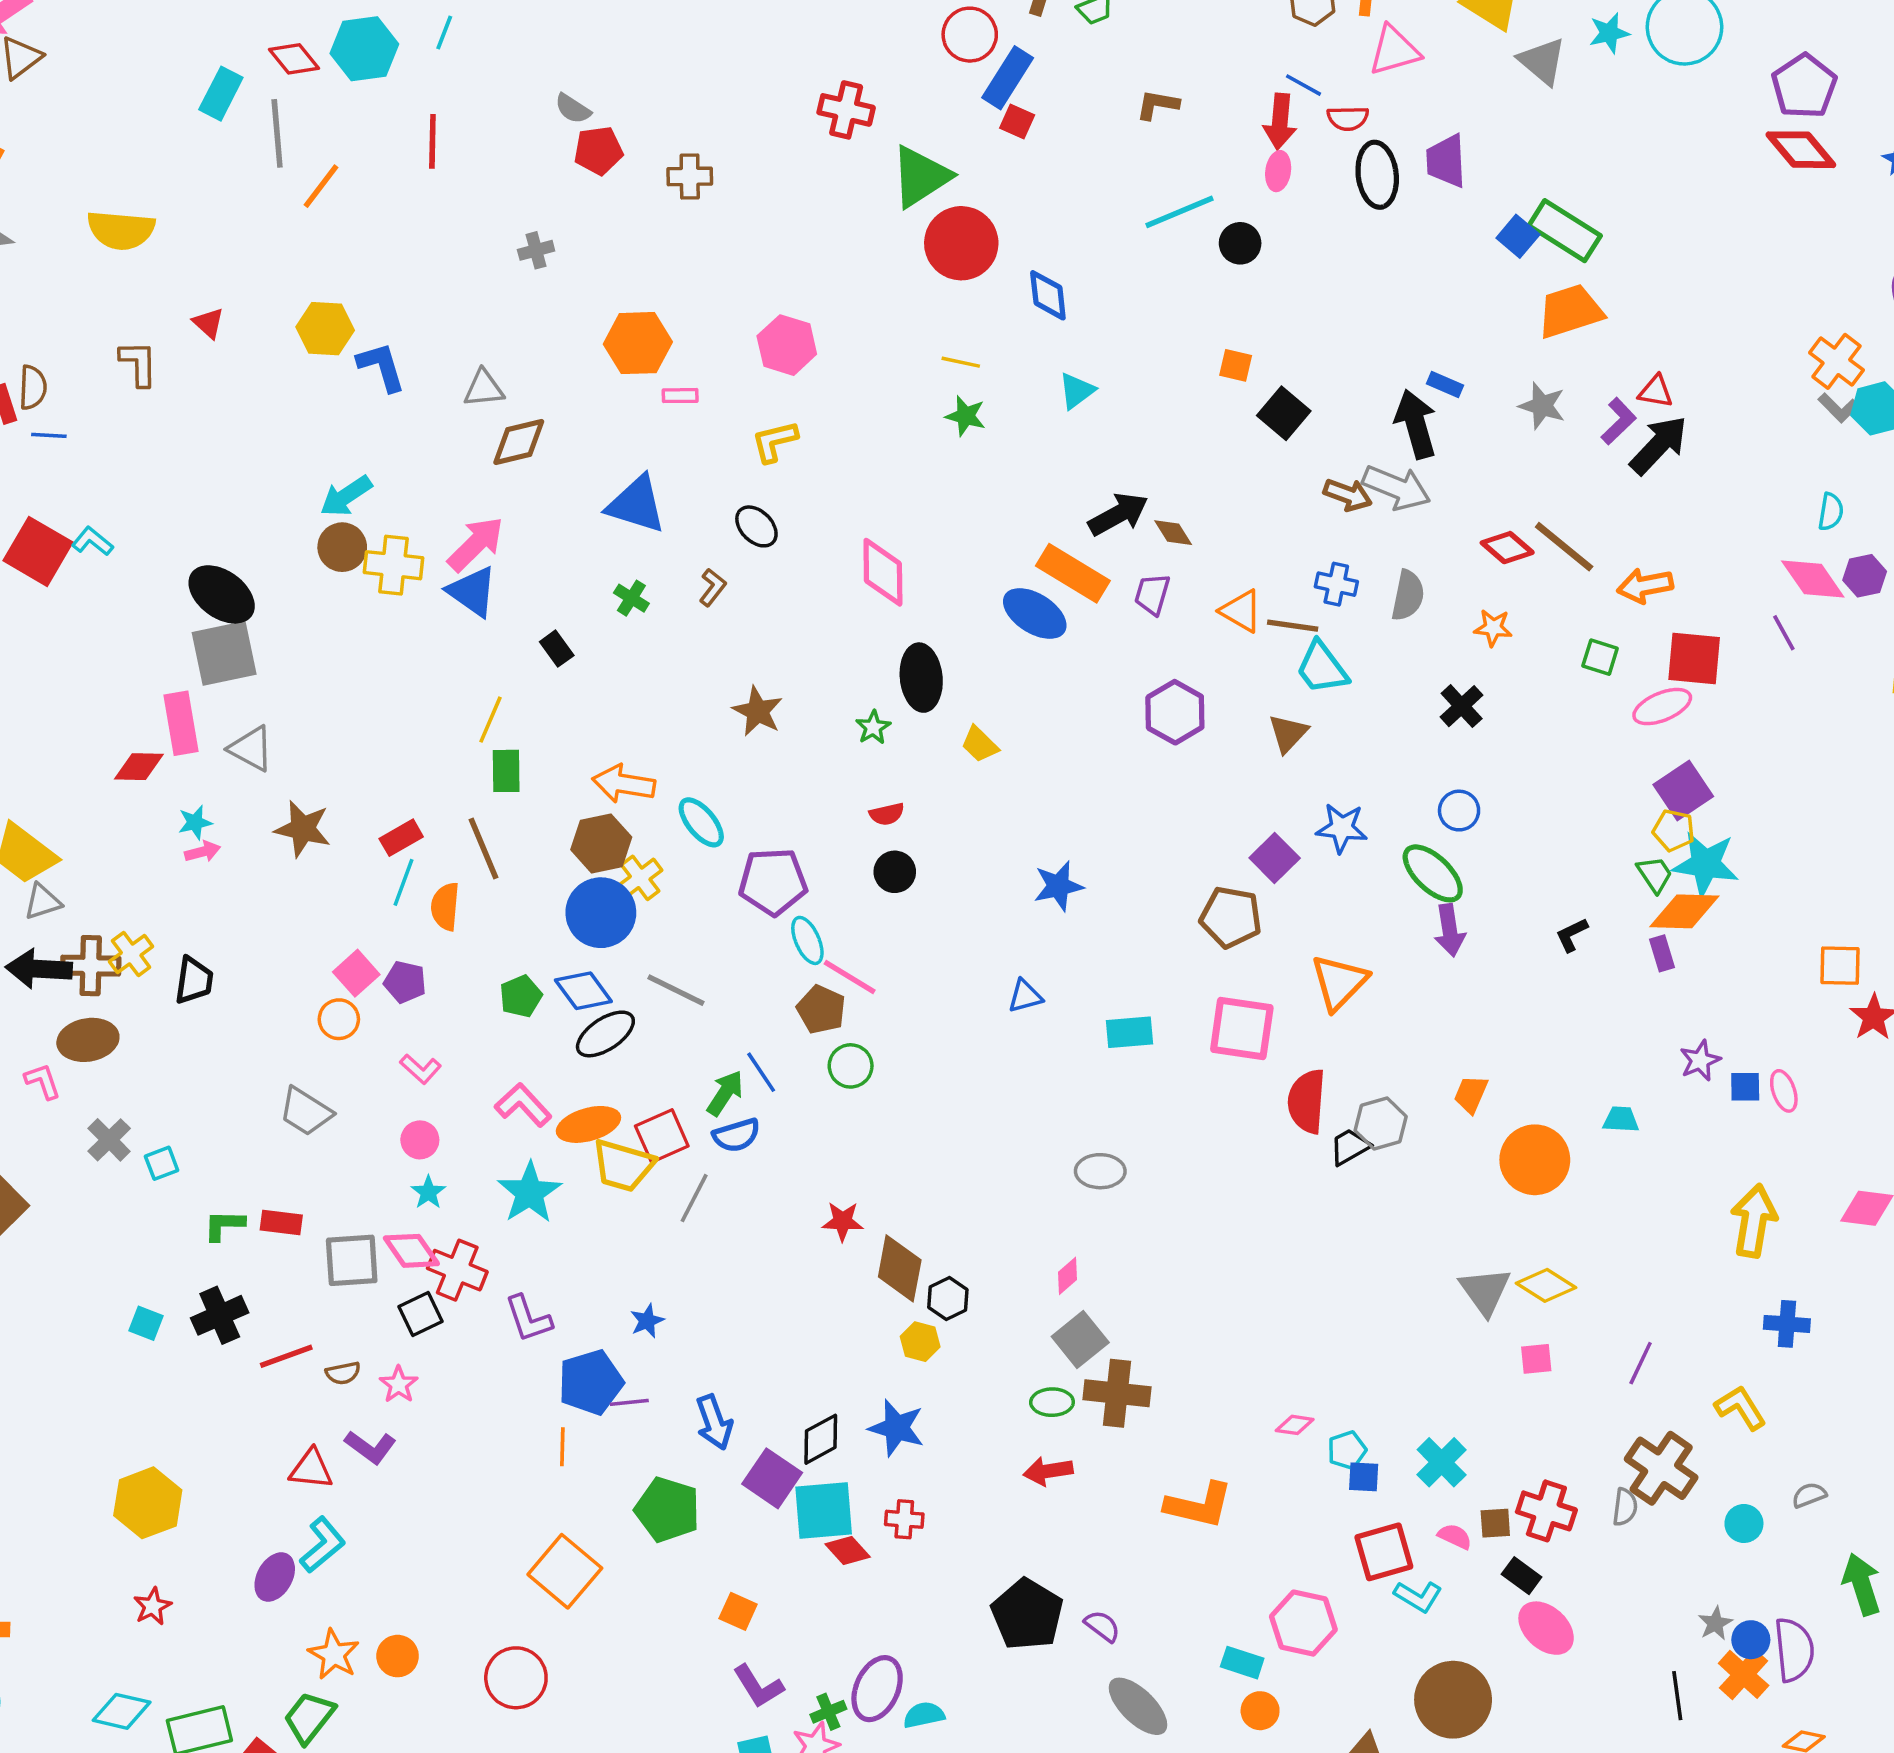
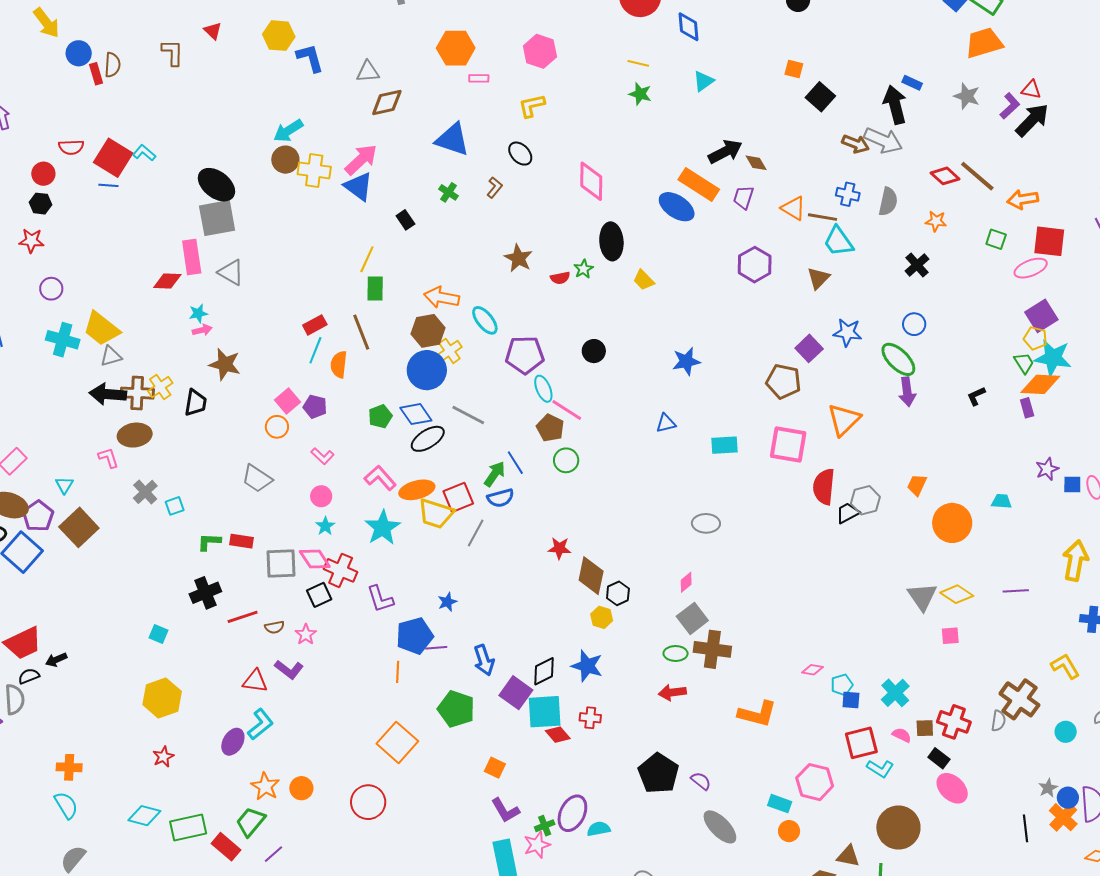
blue line: (49, 435) -> (108, 185), moved
red semicircle: (887, 814) -> (560, 278), moved
brown star: (303, 829) -> (225, 364), moved
cyan square: (146, 1323) -> (159, 634), moved
purple line: (1641, 1363) -> (1016, 591), moved, turned 60

